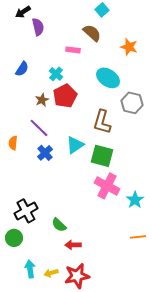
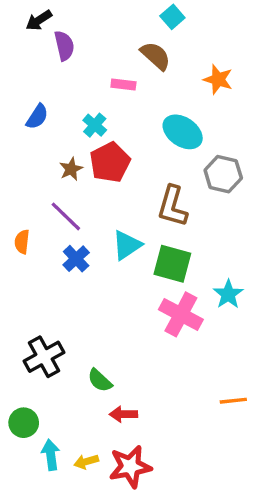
cyan star: (135, 200) -> (228, 294), moved
green circle: (14, 238) -> (24, 423), moved

